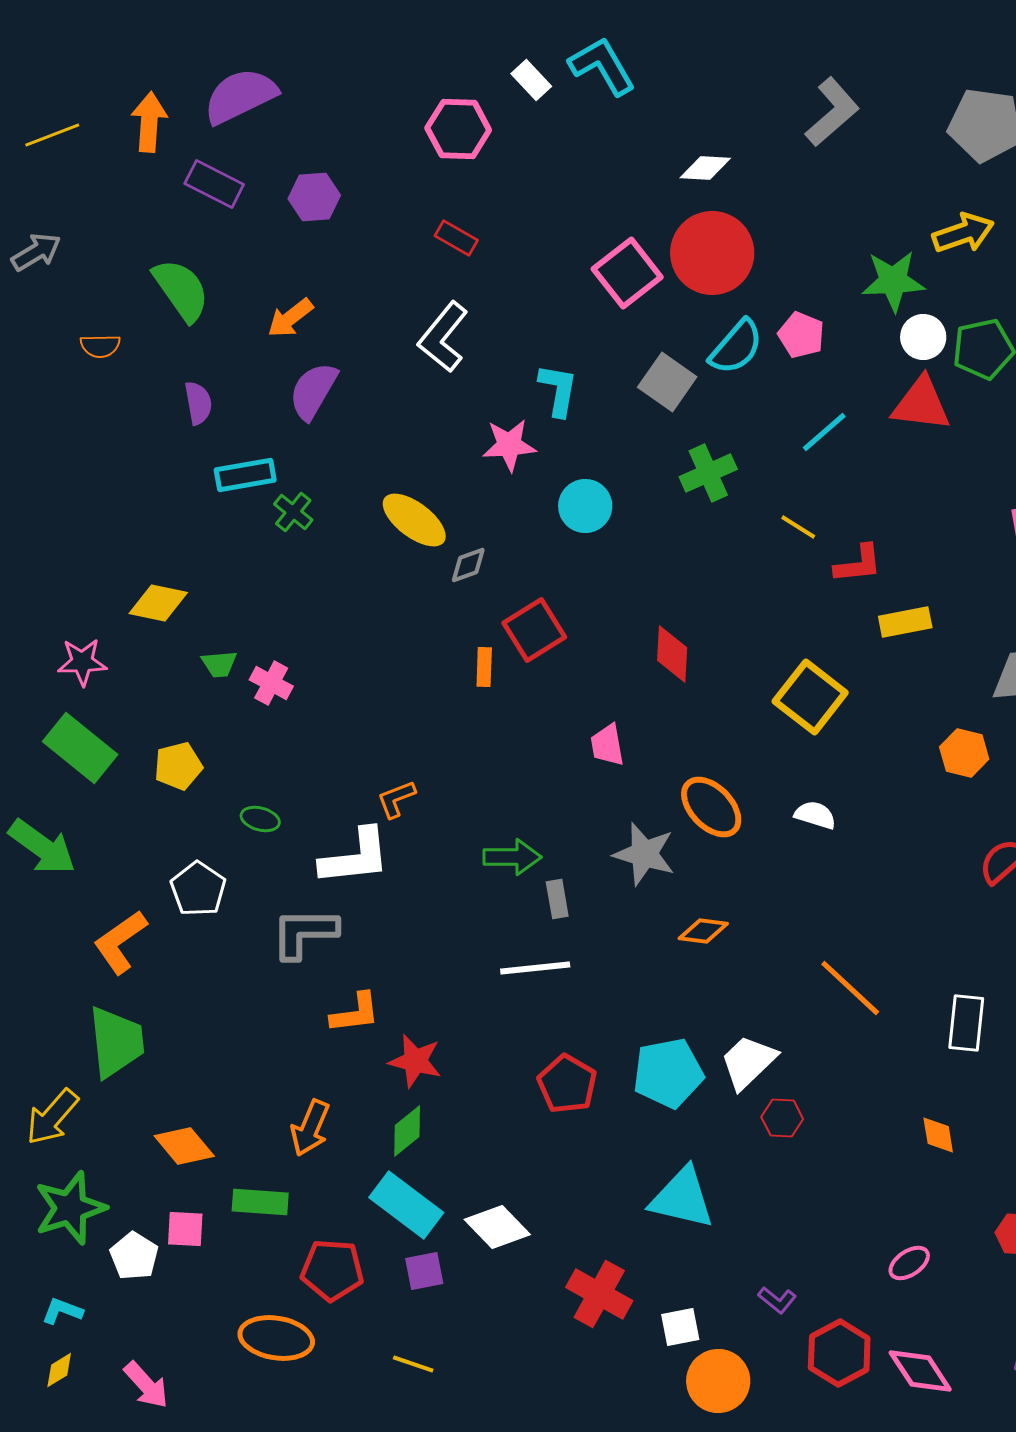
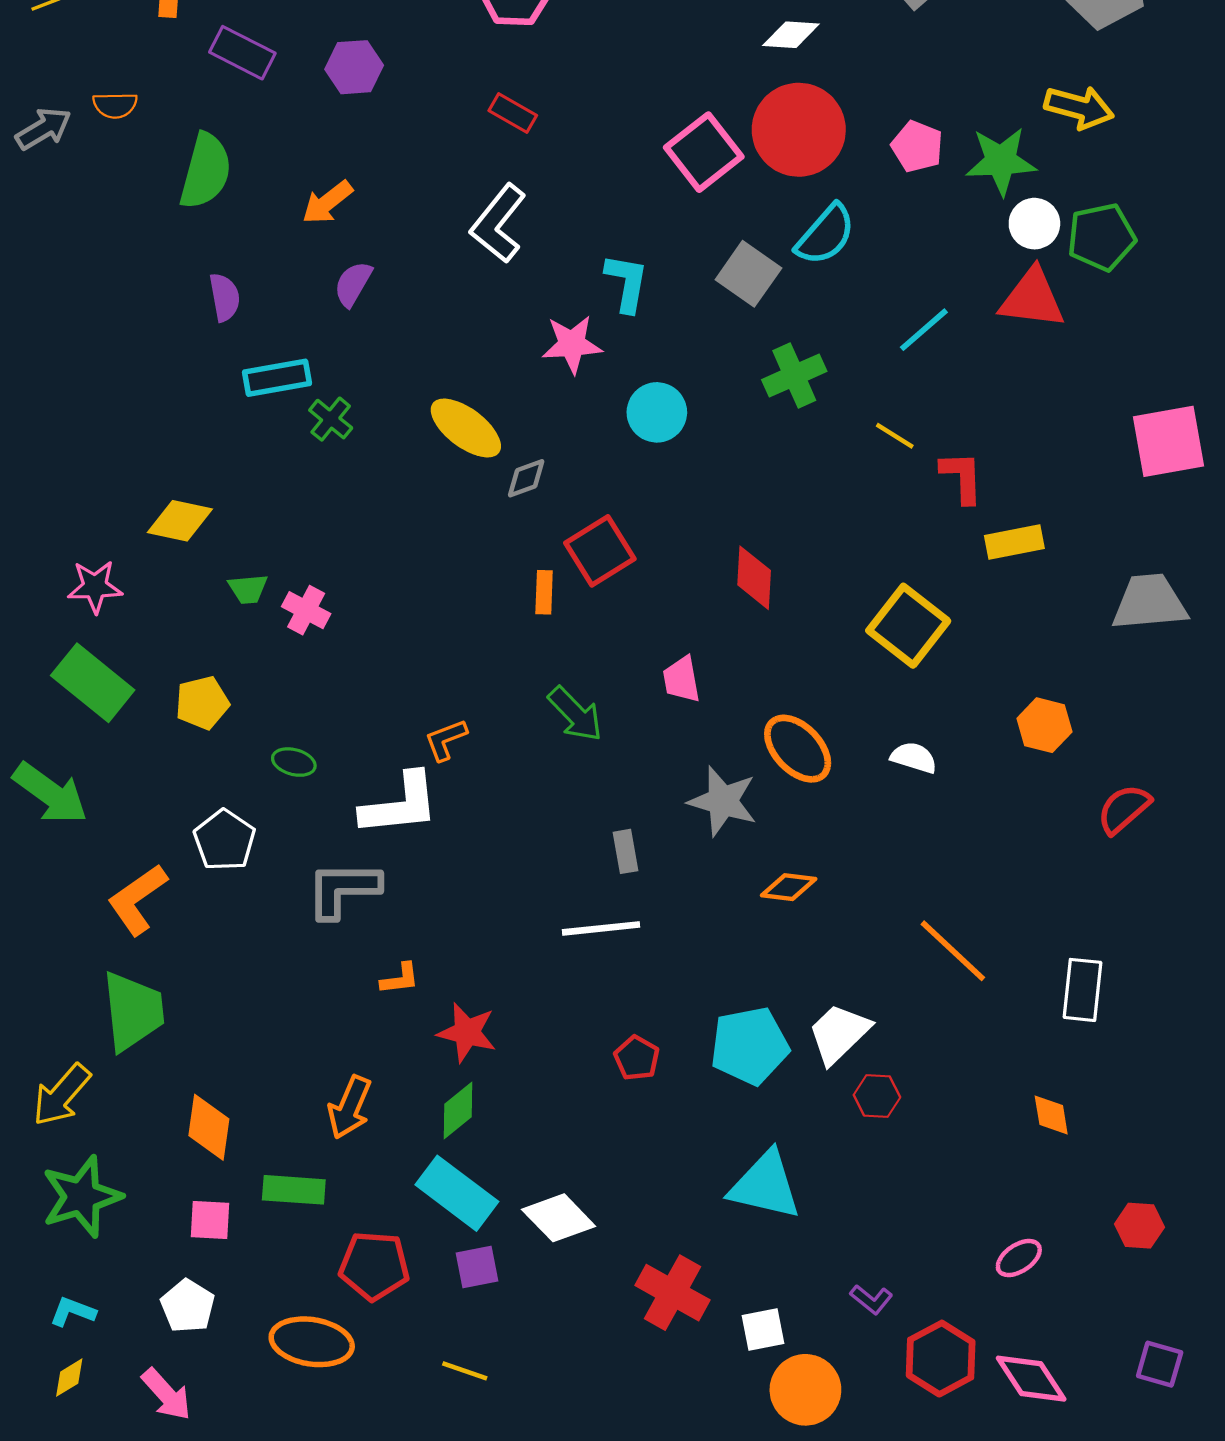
yellow arrow: (963, 233) -> (1079, 107), turned 34
green semicircle: (181, 290) -> (206, 171), turned 50
pink pentagon: (801, 335) -> (917, 147), moved
orange semicircle: (100, 346) -> (115, 105), moved
purple semicircle: (313, 391) -> (353, 284), size x0.7
red L-shape: (858, 564) -> (962, 477), turned -86
orange hexagon: (964, 753) -> (1044, 725), moved
green arrow: (512, 857) -> (575, 714), moved, turned 46
orange L-shape: (355, 1013) -> (400, 979), size x0.7
red pentagon: (567, 1084) -> (637, 1058), size x0.7
orange diamond: (184, 1146) -> (209, 1127), turned 48
white pentagon: (134, 1256) -> (188, 1306), moved

